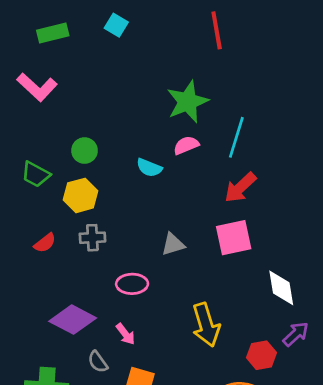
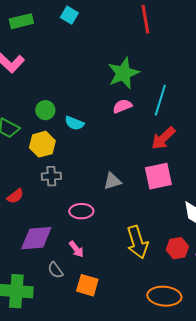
cyan semicircle: (149, 168) -> (74, 123), moved
red semicircle: (45, 243) -> (15, 196), moved
purple diamond: (73, 320) -> (36, 238), turned -32
red hexagon: (261, 355) -> (177, 248), moved

